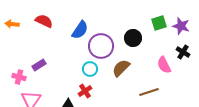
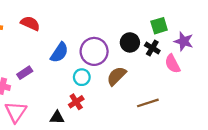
purple star: (181, 26) -> (184, 41), moved
blue semicircle: (80, 30) -> (59, 53), moved
black cross: (183, 52) -> (152, 48), moved
pink semicircle: (164, 65) -> (172, 64), moved

